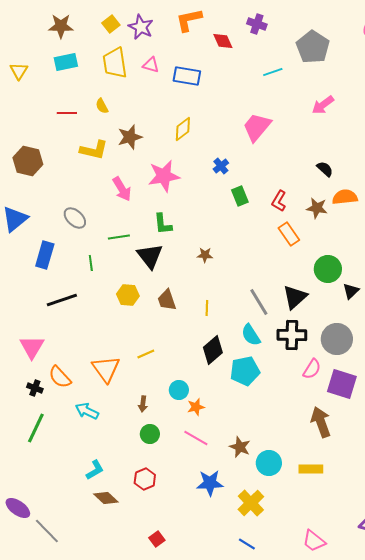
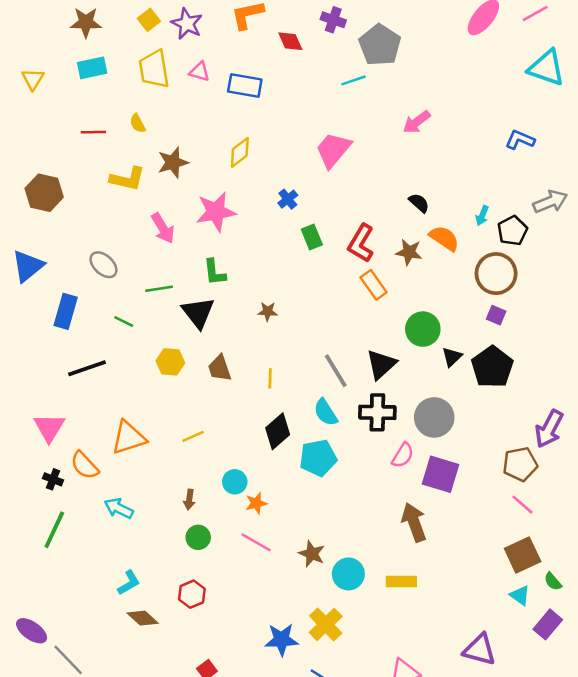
gray pentagon: (313, 47) -> (380, 45), moved
orange semicircle: (345, 197) -> (444, 238), turned 40
red L-shape: (279, 201) -> (361, 243), size x1.4
green line: (91, 263) -> (124, 322), turned -56
orange triangle: (106, 369) -> (129, 438), moved, turned 48
blue star: (210, 483) -> (281, 640), moved

